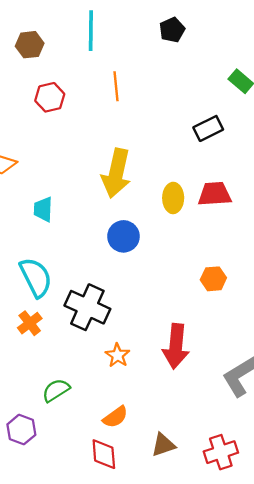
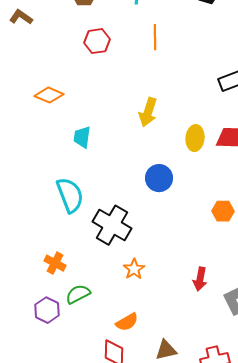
yellow arrow: (116, 173) -> (148, 112), size x0.7
blue circle: (123, 236) -> (159, 178), moved
orange cross: (30, 323) -> (55, 263), moved, turned -30
red arrow: (176, 346) -> (200, 279), moved, size x0.6
purple hexagon: (21, 430) -> (47, 310), moved

